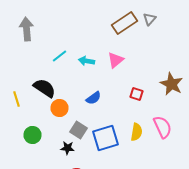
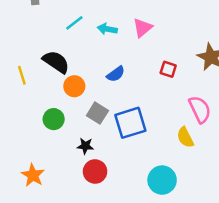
yellow semicircle: (136, 132) -> (185, 137), moved, turned 144
green circle: (32, 135) -> (54, 119), moved
black star: (68, 148) -> (85, 146), moved

